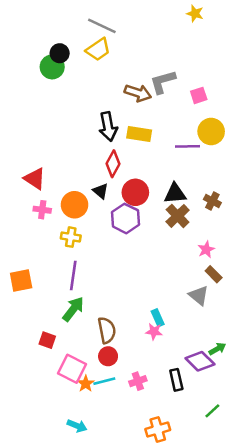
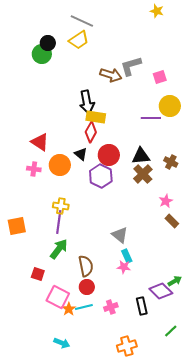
yellow rectangle: (139, 134) -> (96, 117), moved
red triangle: (35, 179) -> (40, 142), moved
yellow cross: (71, 237) -> (61, 206), moved
gray triangle: (199, 295) -> (120, 235), moved

